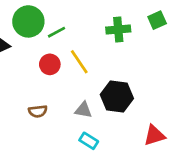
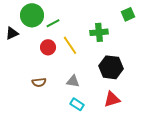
green cross: (118, 30) -> (99, 32), moved
black hexagon: (117, 97) -> (111, 67), moved
red triangle: (154, 135) -> (112, 99), moved

